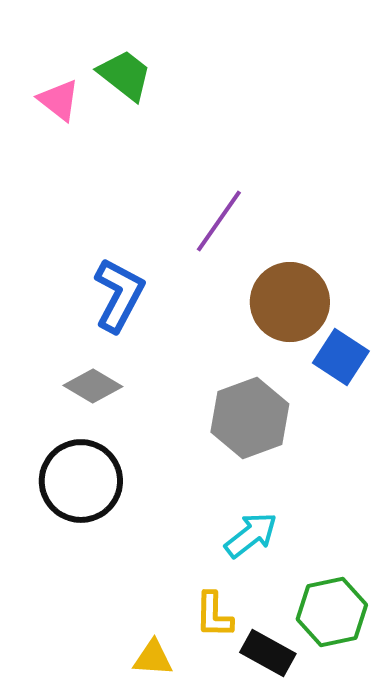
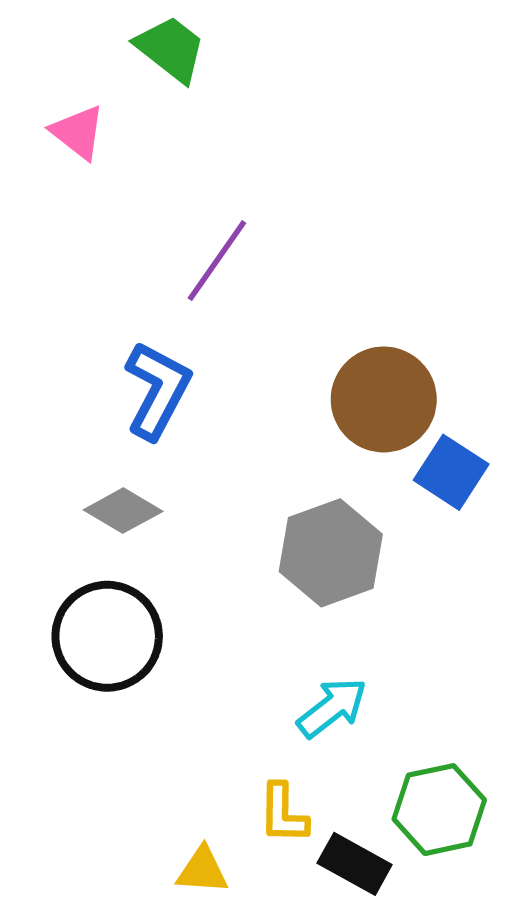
green trapezoid: (125, 75) -> (171, 49), moved
purple line: (219, 221) -> (217, 261), moved

